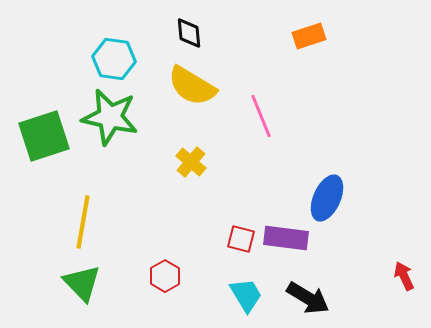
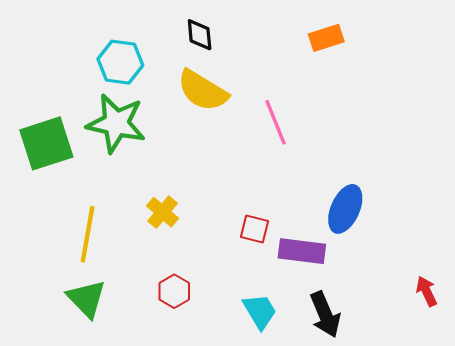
yellow cross: (191, 162) -> (163, 212), moved
red square: (241, 239) -> (254, 229), moved
black arrow: (308, 298) -> (325, 315), turned 36

